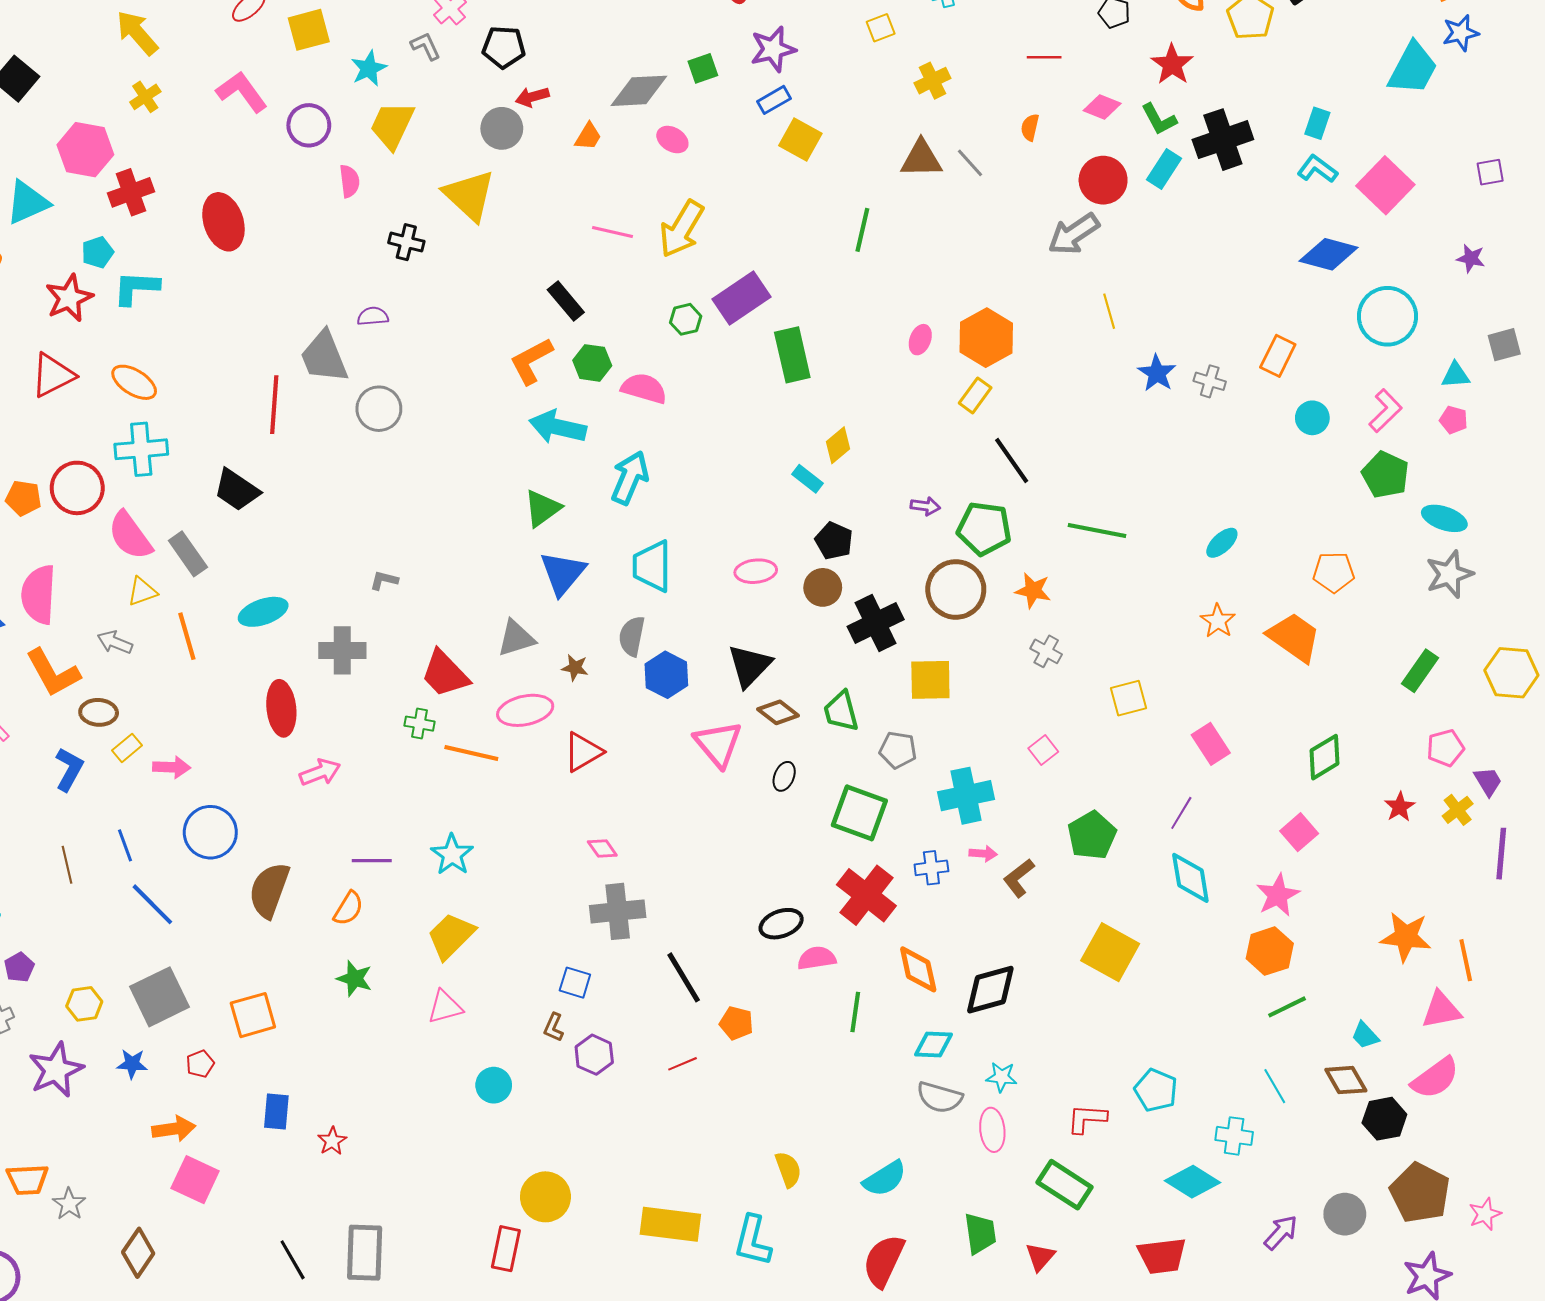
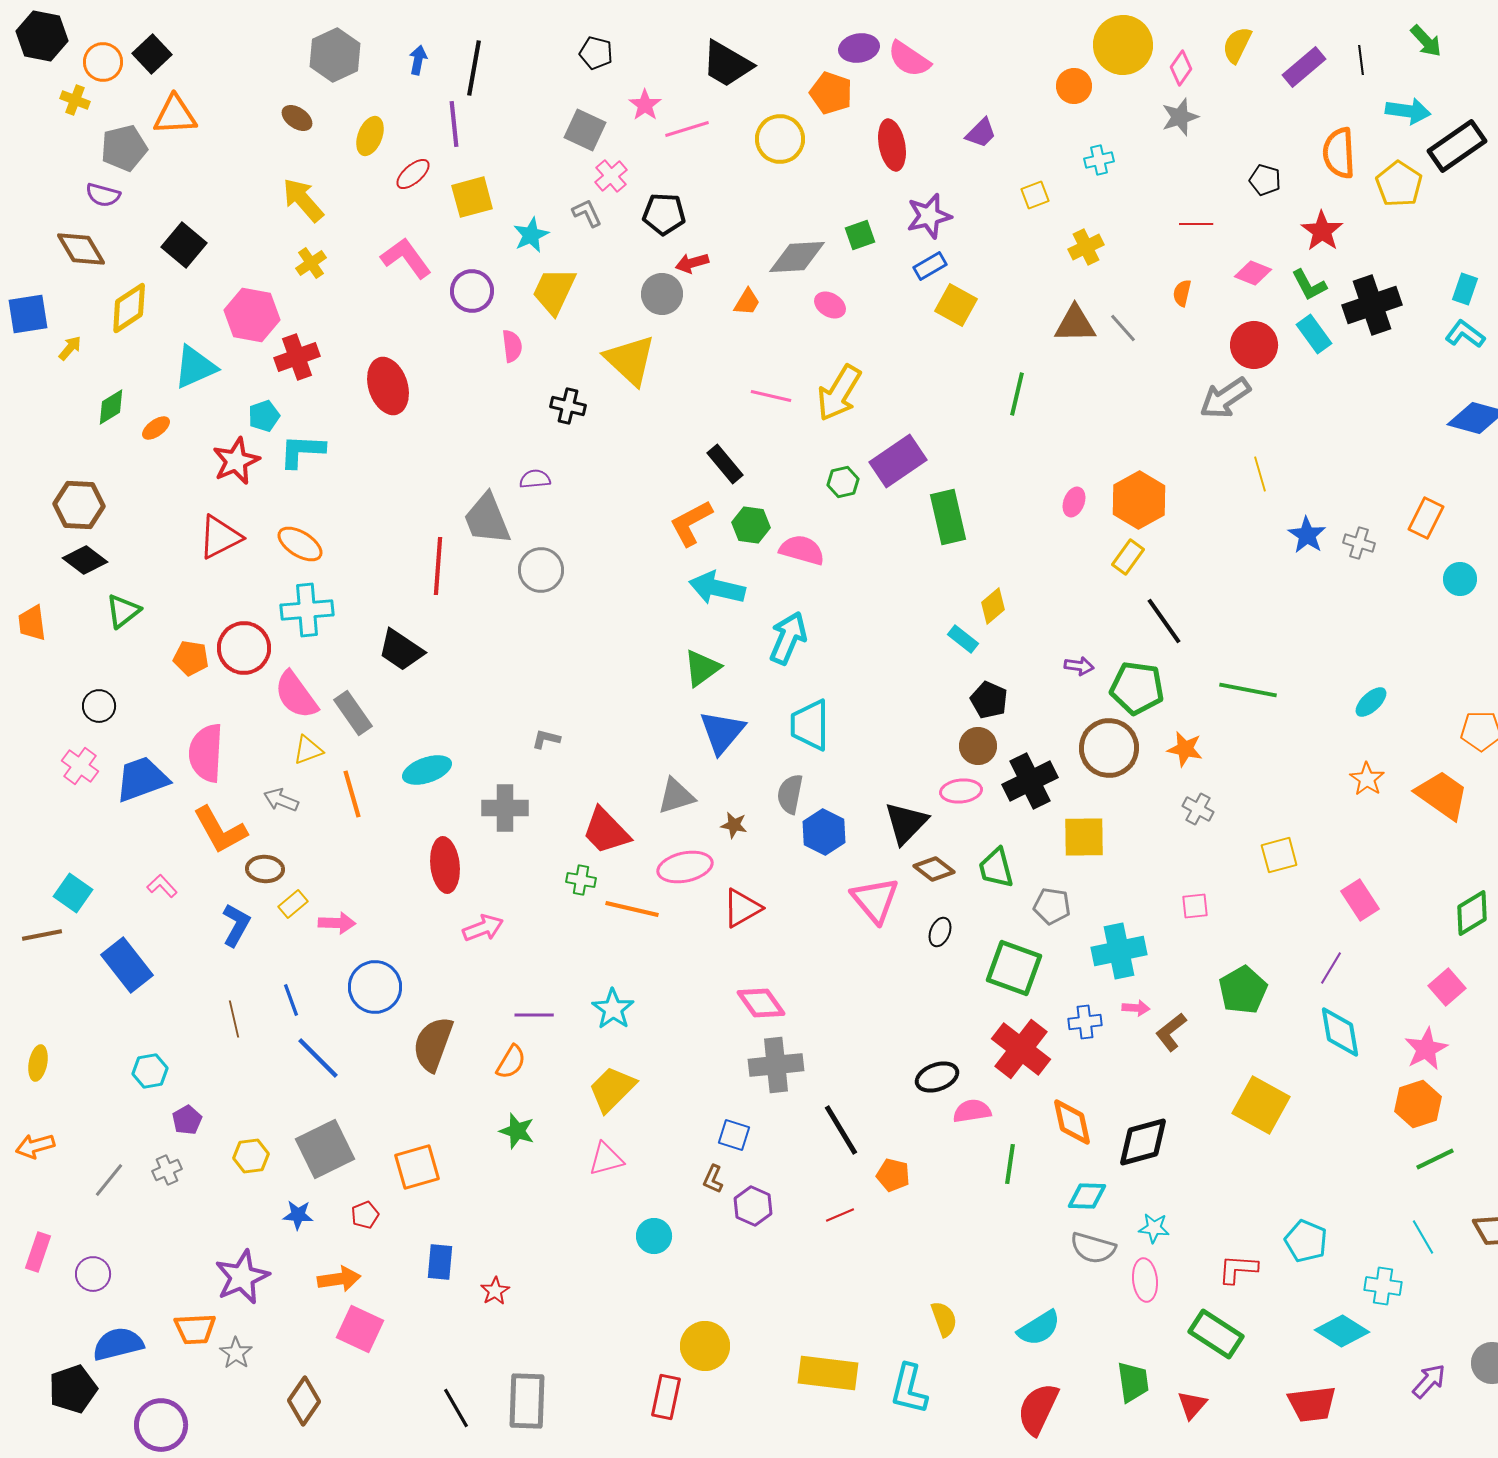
cyan rectangle: (1164, 169) -> (1314, 334), turned -69
pink ellipse: (756, 571) -> (961, 791), moved
pink square: (1043, 750) -> (1195, 906), turned 32
pink diamond: (602, 848) -> (761, 1003), size x1.6
purple star: (56, 1070) -> (242, 1277), moved

